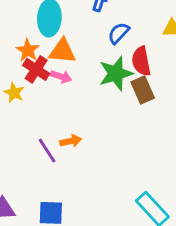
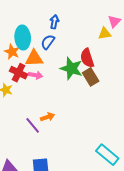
blue semicircle: (119, 33) -> (48, 42), moved
orange star: (28, 50) -> (12, 52), moved
green star: (116, 73) -> (71, 68), turned -30

